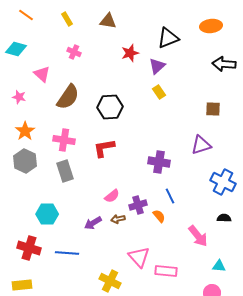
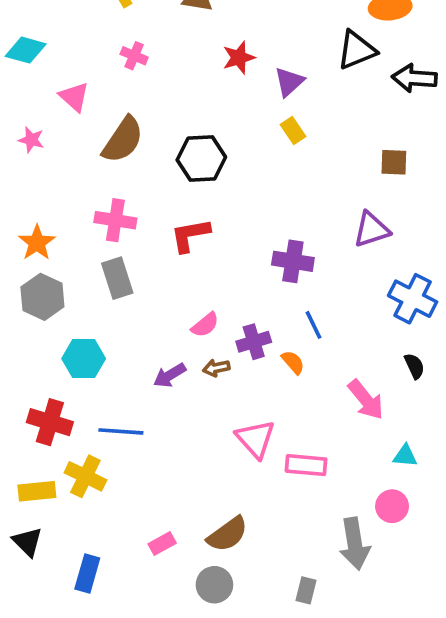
black triangle: (168, 38) -> (357, 50), moved
orange star: (25, 131) -> (37, 243), moved
gray hexagon: (25, 161) -> (42, 297), moved
black semicircle: (224, 218) -> (414, 366), turned 64
yellow cross: (110, 281) -> (85, 476), moved

